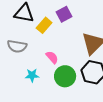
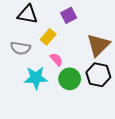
yellow rectangle: (44, 25) -> (48, 37), moved
cyan star: (32, 75) -> (36, 78), size x1.6

